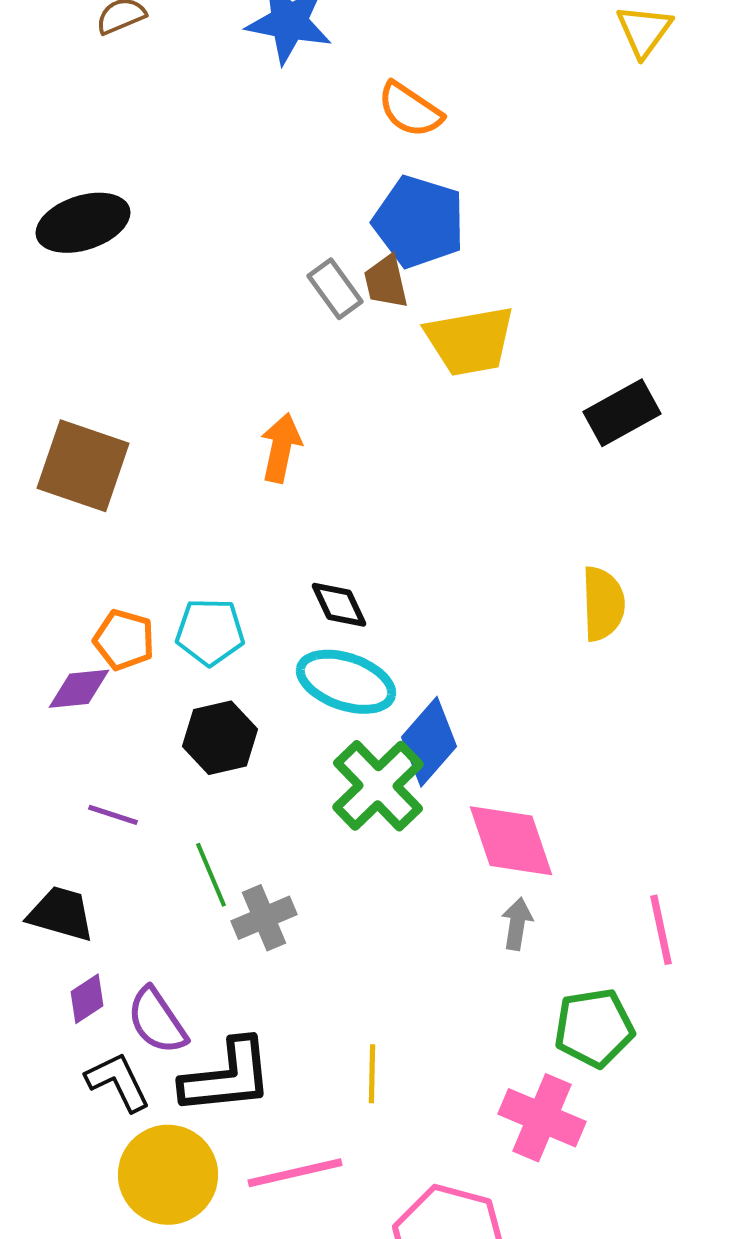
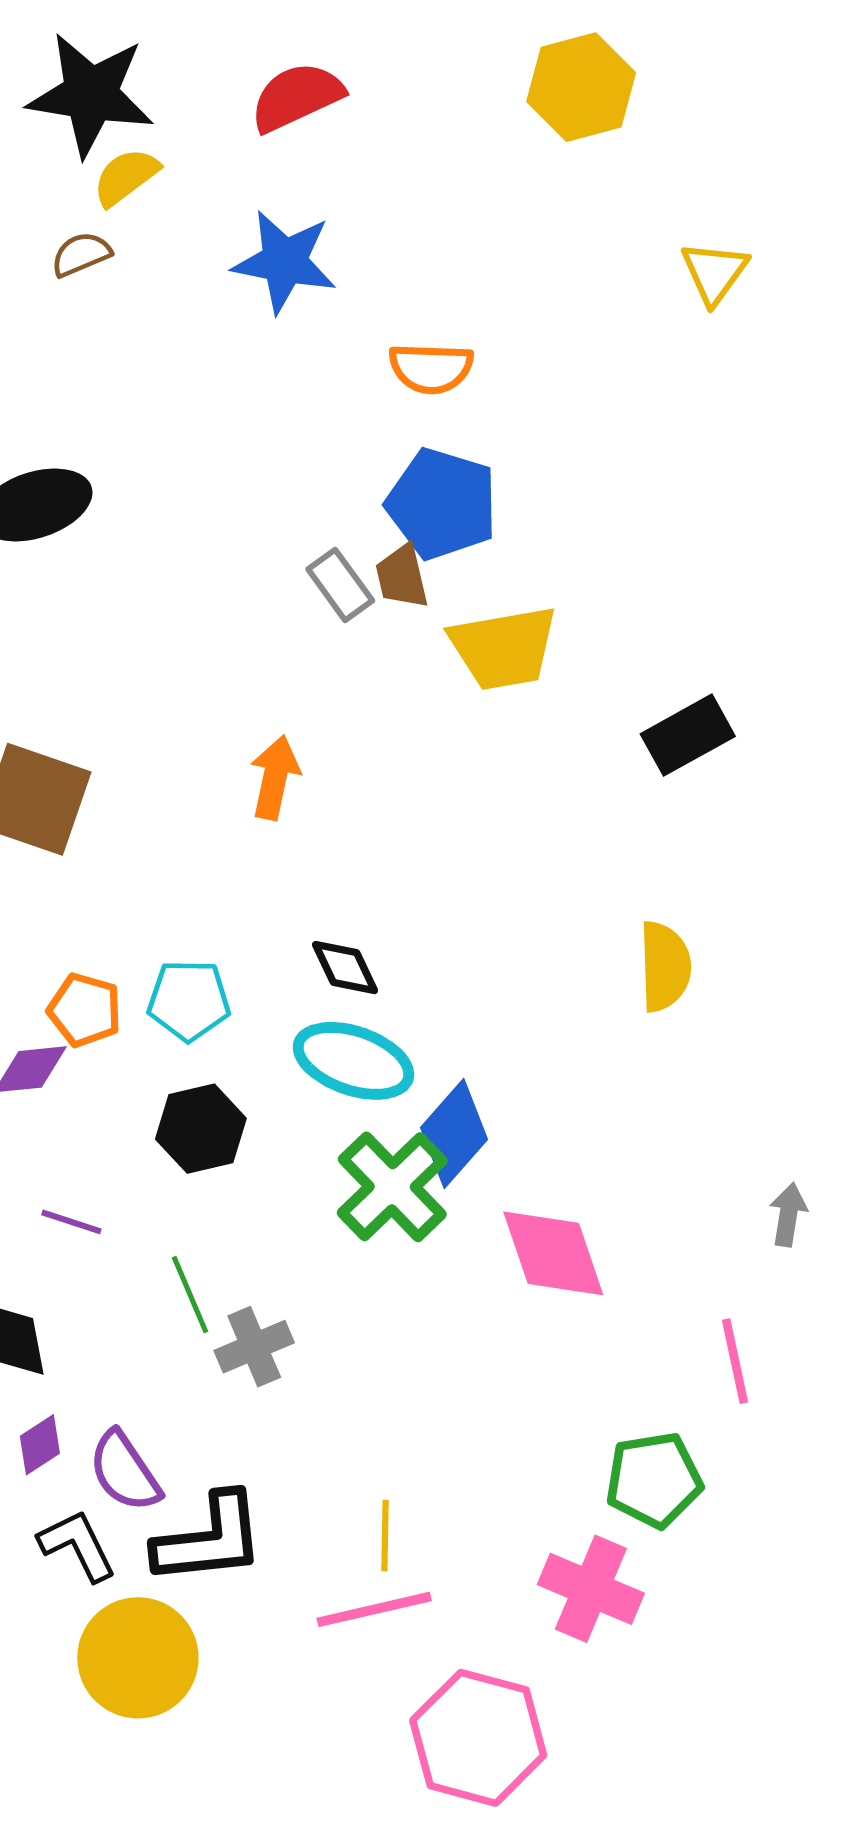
orange semicircle: (410, 110) -> (431, 368), turned -32
gray arrow: (517, 924) -> (788, 1215), moved
pink line: (295, 1173) -> (374, 1609), moved

